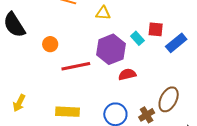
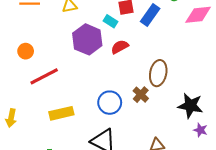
red line: (76, 66) -> (44, 76), moved
red semicircle: (127, 74) -> (120, 47), moved

